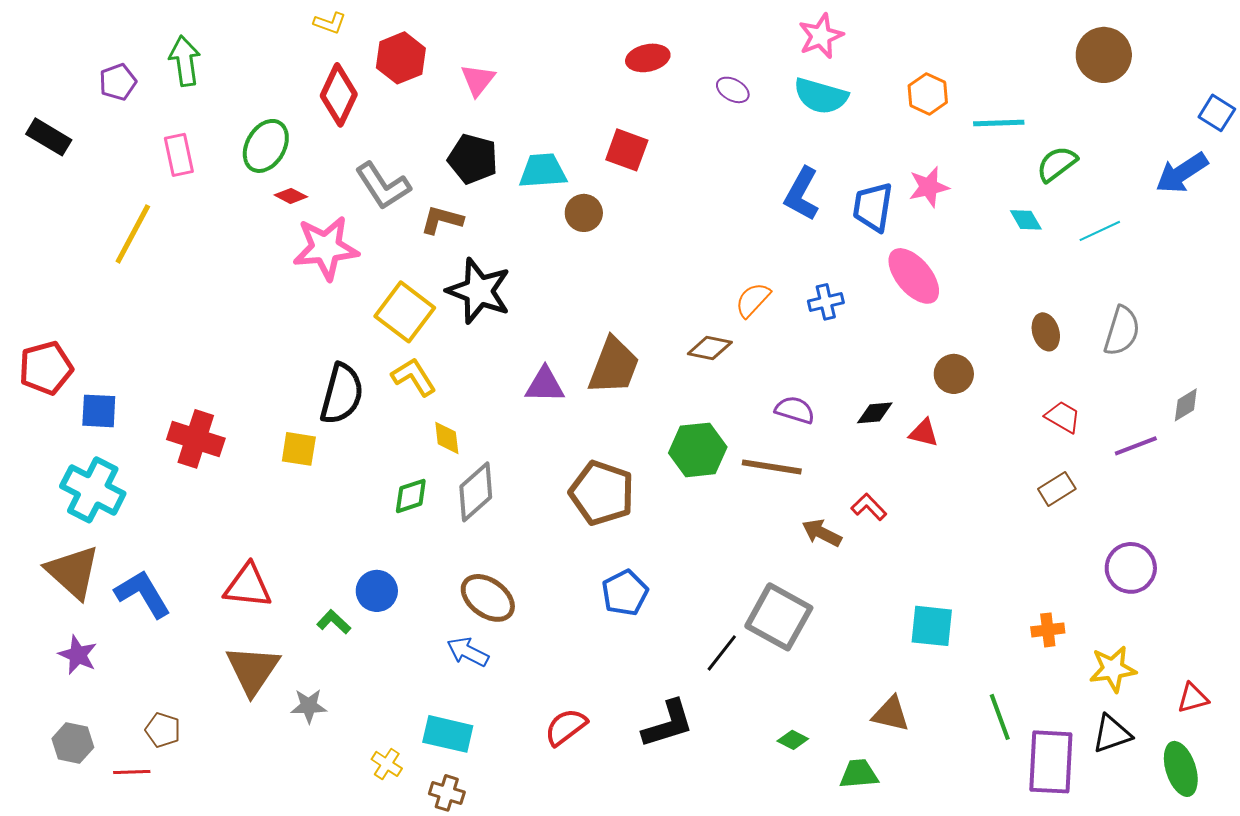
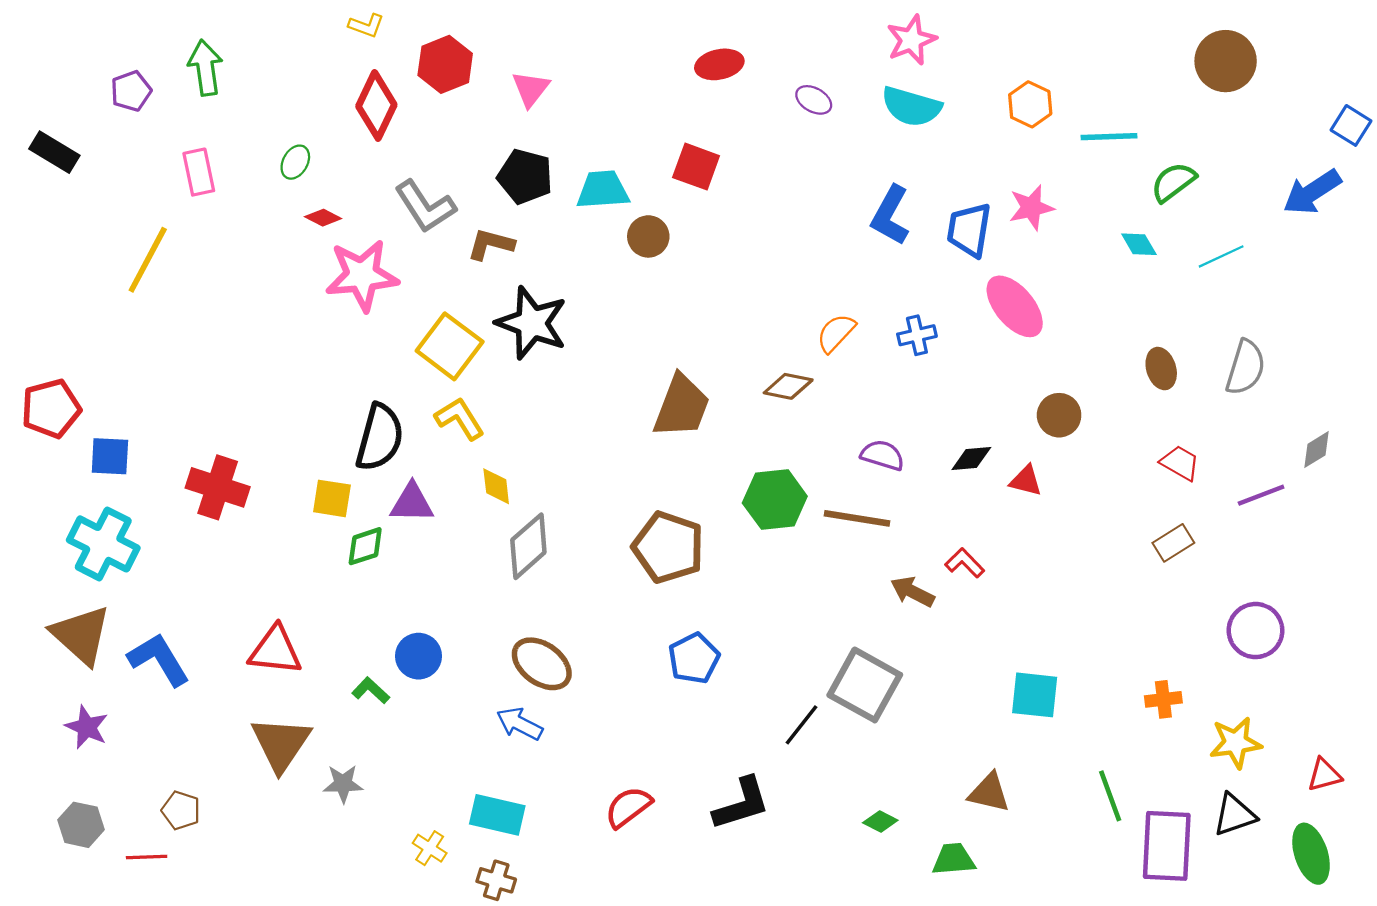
green ellipse: (266, 146) -> (295, 162), size x0.6
purple triangle: (545, 385) -> (412, 503), moved
green diamond: (411, 496) -> (365, 546), moved

